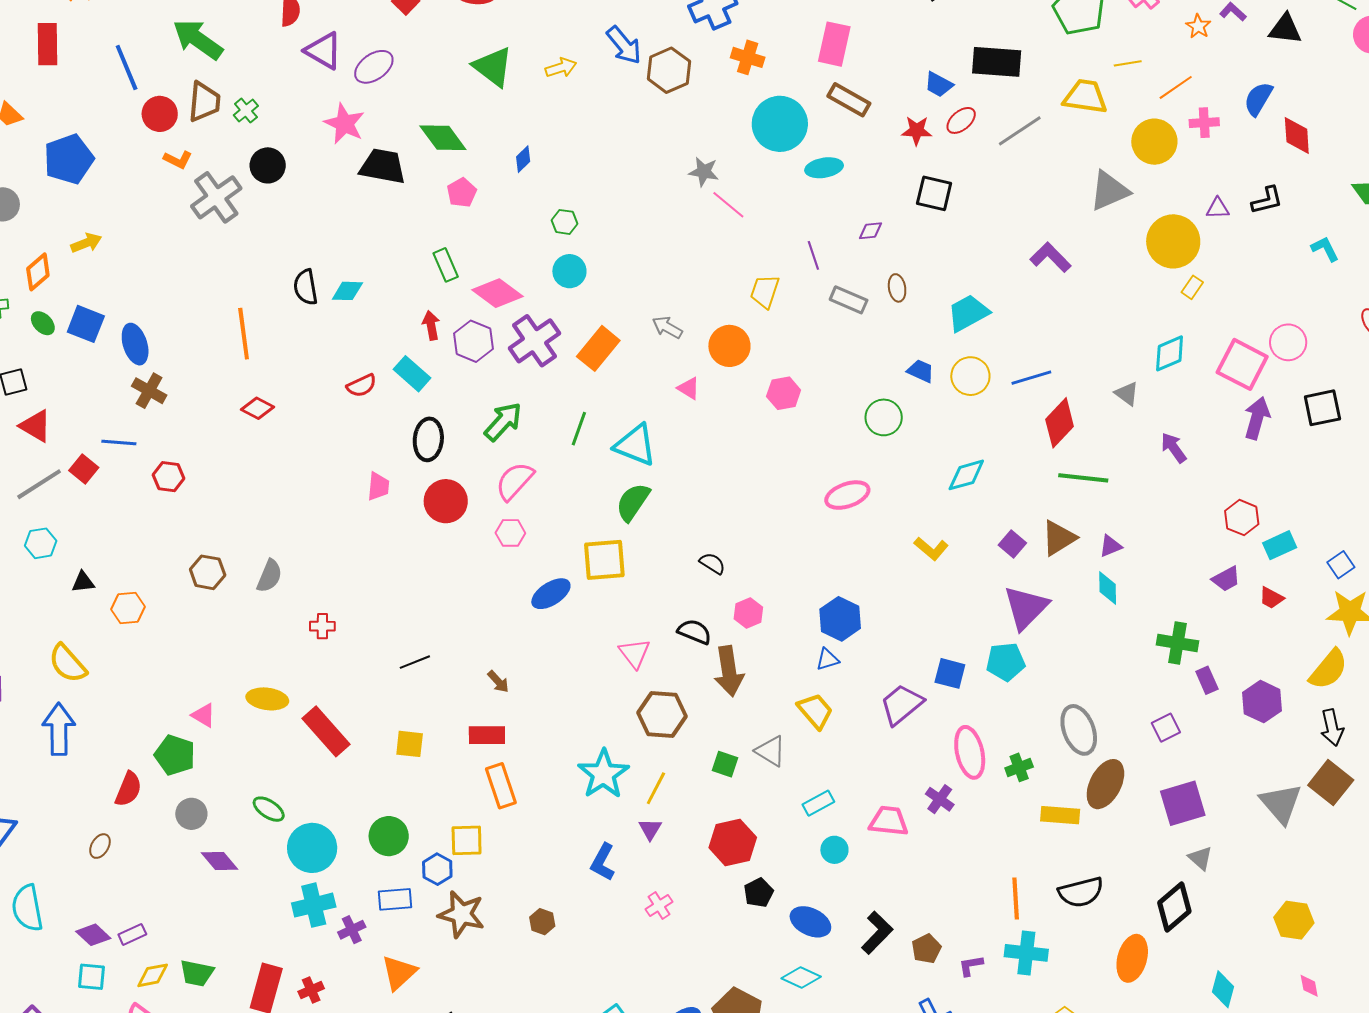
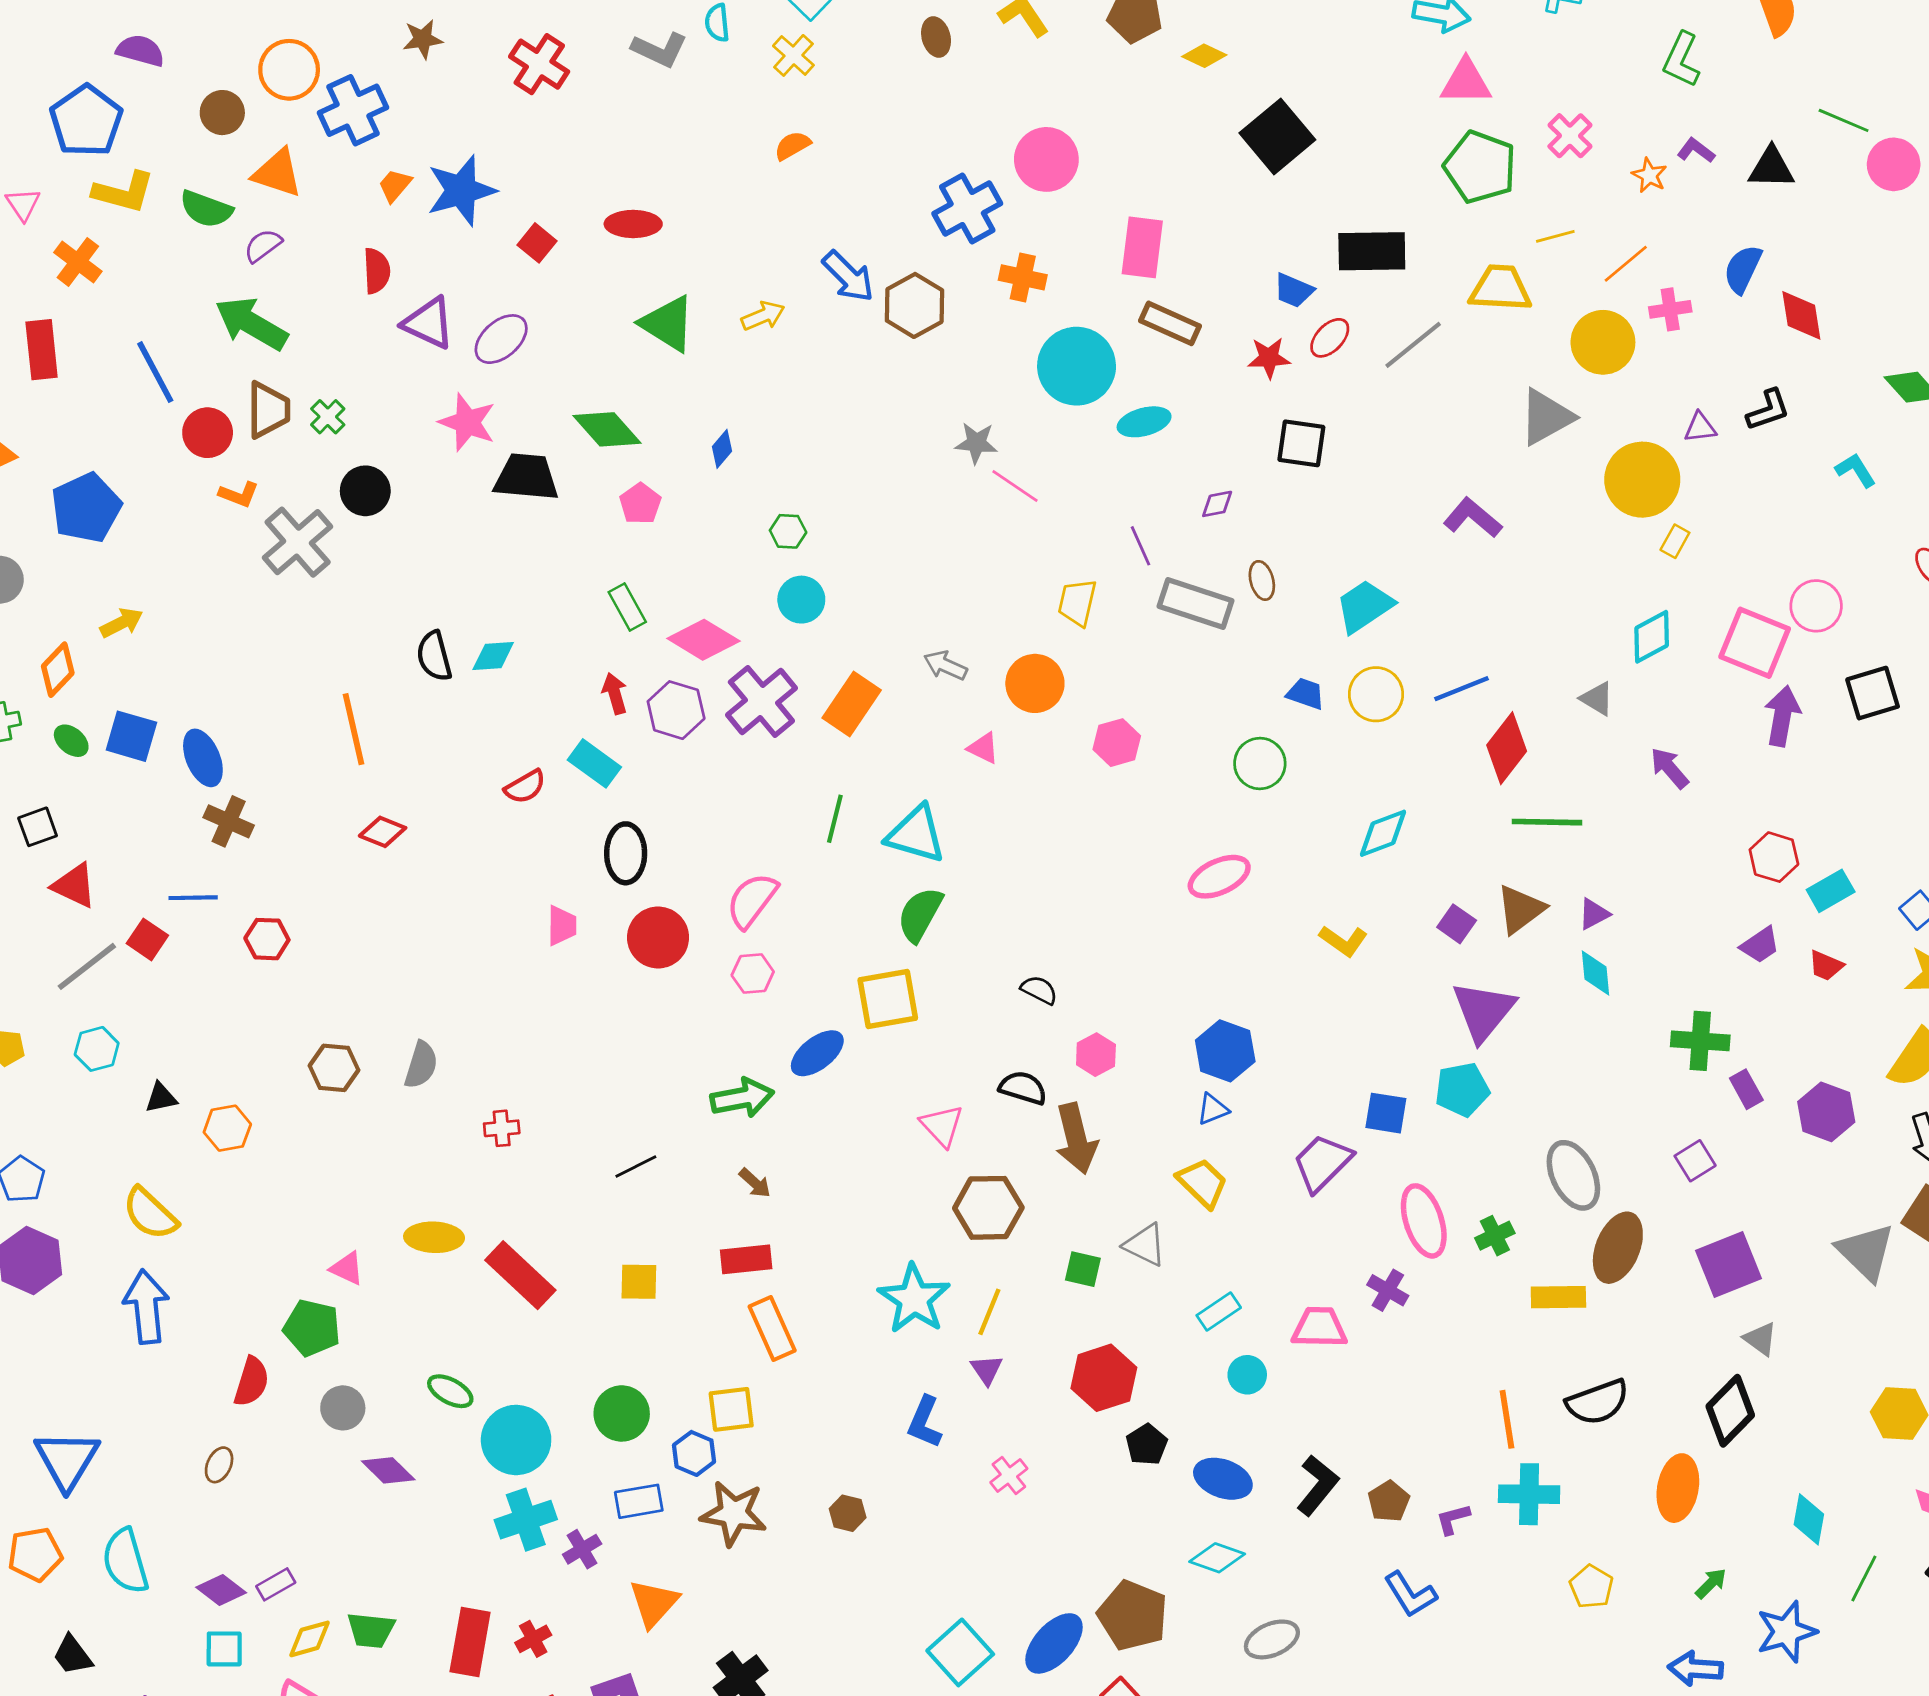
gray rectangle: (849, 300) -> (1195, 604), size x1.4
green arrow: (503, 422) -> (742, 1098), moved, turned 42

